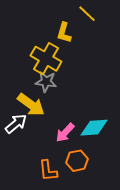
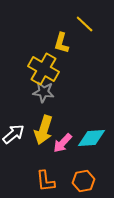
yellow arrow: (31, 105) -> (44, 130), moved, turned 72
orange hexagon: (77, 161) -> (84, 181), moved

